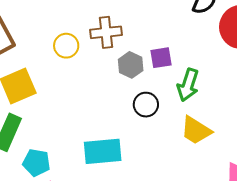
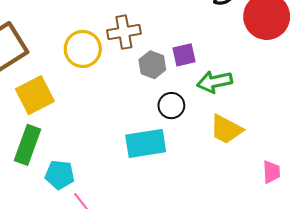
yellow circle: (66, 46) -> (83, 49), size x1.4
green arrow: (188, 85) -> (215, 82), turned 64
cyan rectangle: (103, 151) -> (146, 143), moved

